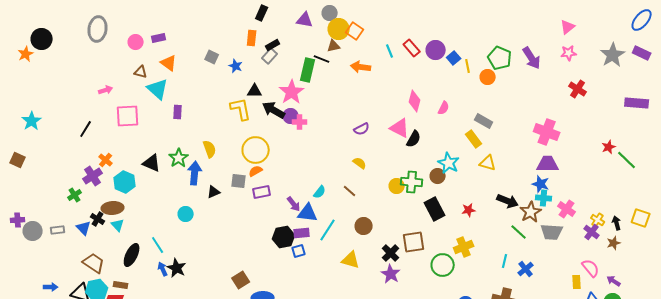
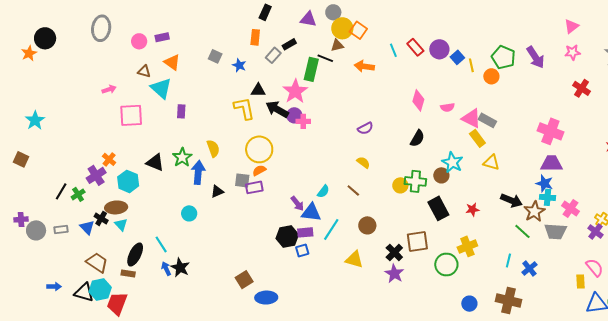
black rectangle: (273, 45) -> (289, 44), moved
pink semicircle: (444, 108) -> (447, 107), turned 56
pink triangle: (400, 128) -> (471, 118), moved
black line: (86, 129) -> (61, 191), moved
purple rectangle: (262, 192) -> (254, 187), moved
brown rectangle: (121, 285) -> (128, 274), moved

